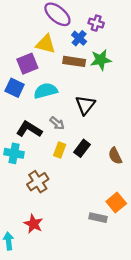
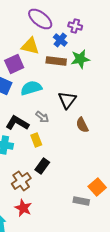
black rectangle: (82, 148) -> (42, 166), moved
yellow rectangle: (60, 150) -> (36, 140), moved, turned -40
brown semicircle: (115, 156) -> (82, 125), moved
brown cross: (38, 182) -> (21, 181), moved

